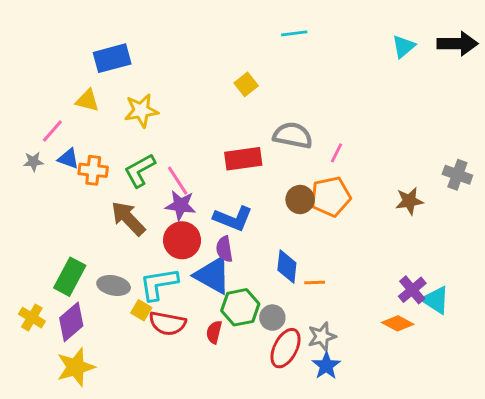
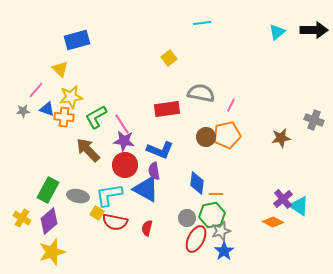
yellow triangle: (87, 100) -> (60, 69), turned 30
yellow star: (141, 111) -> (71, 97), moved
green hexagon: (240, 307) -> (212, 215), moved

